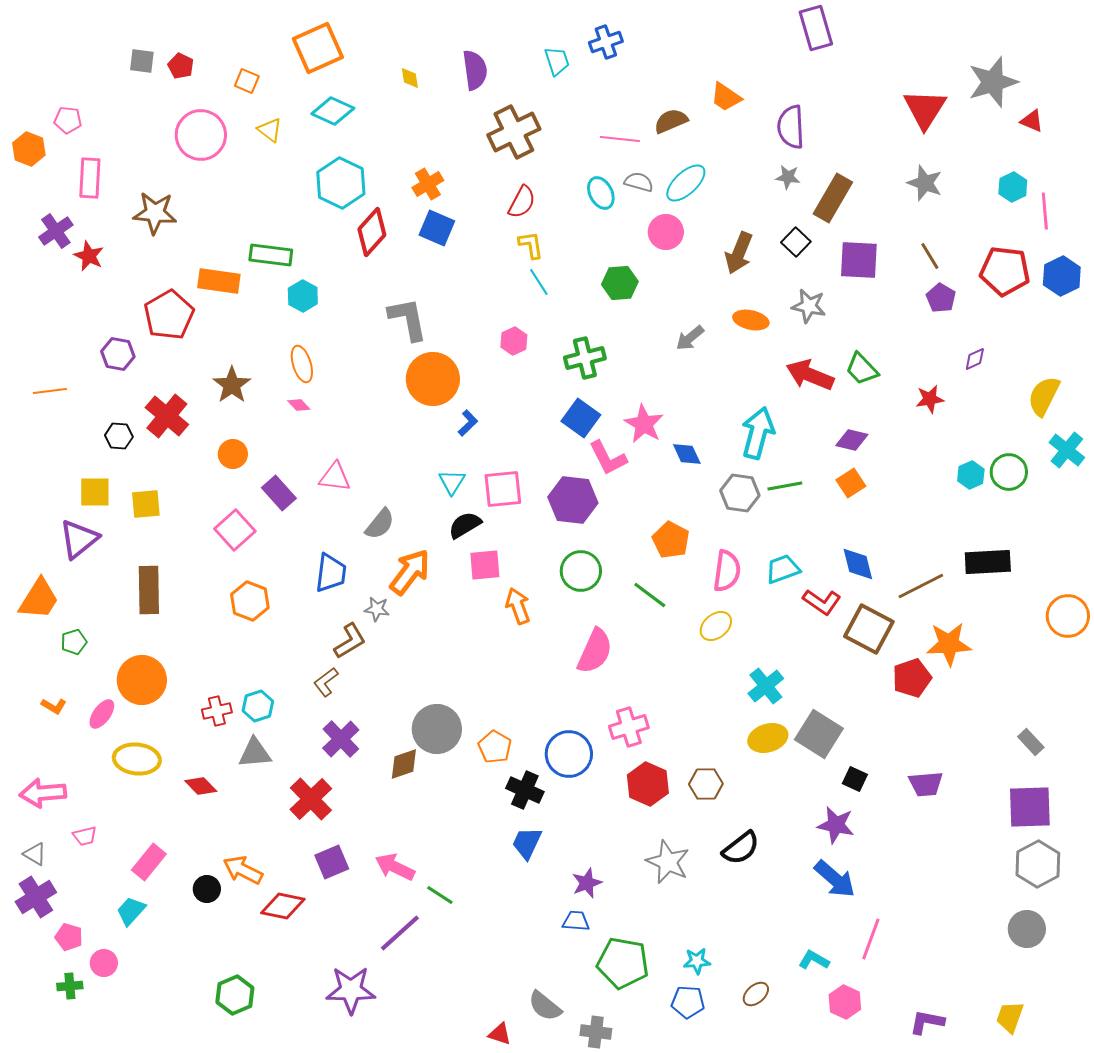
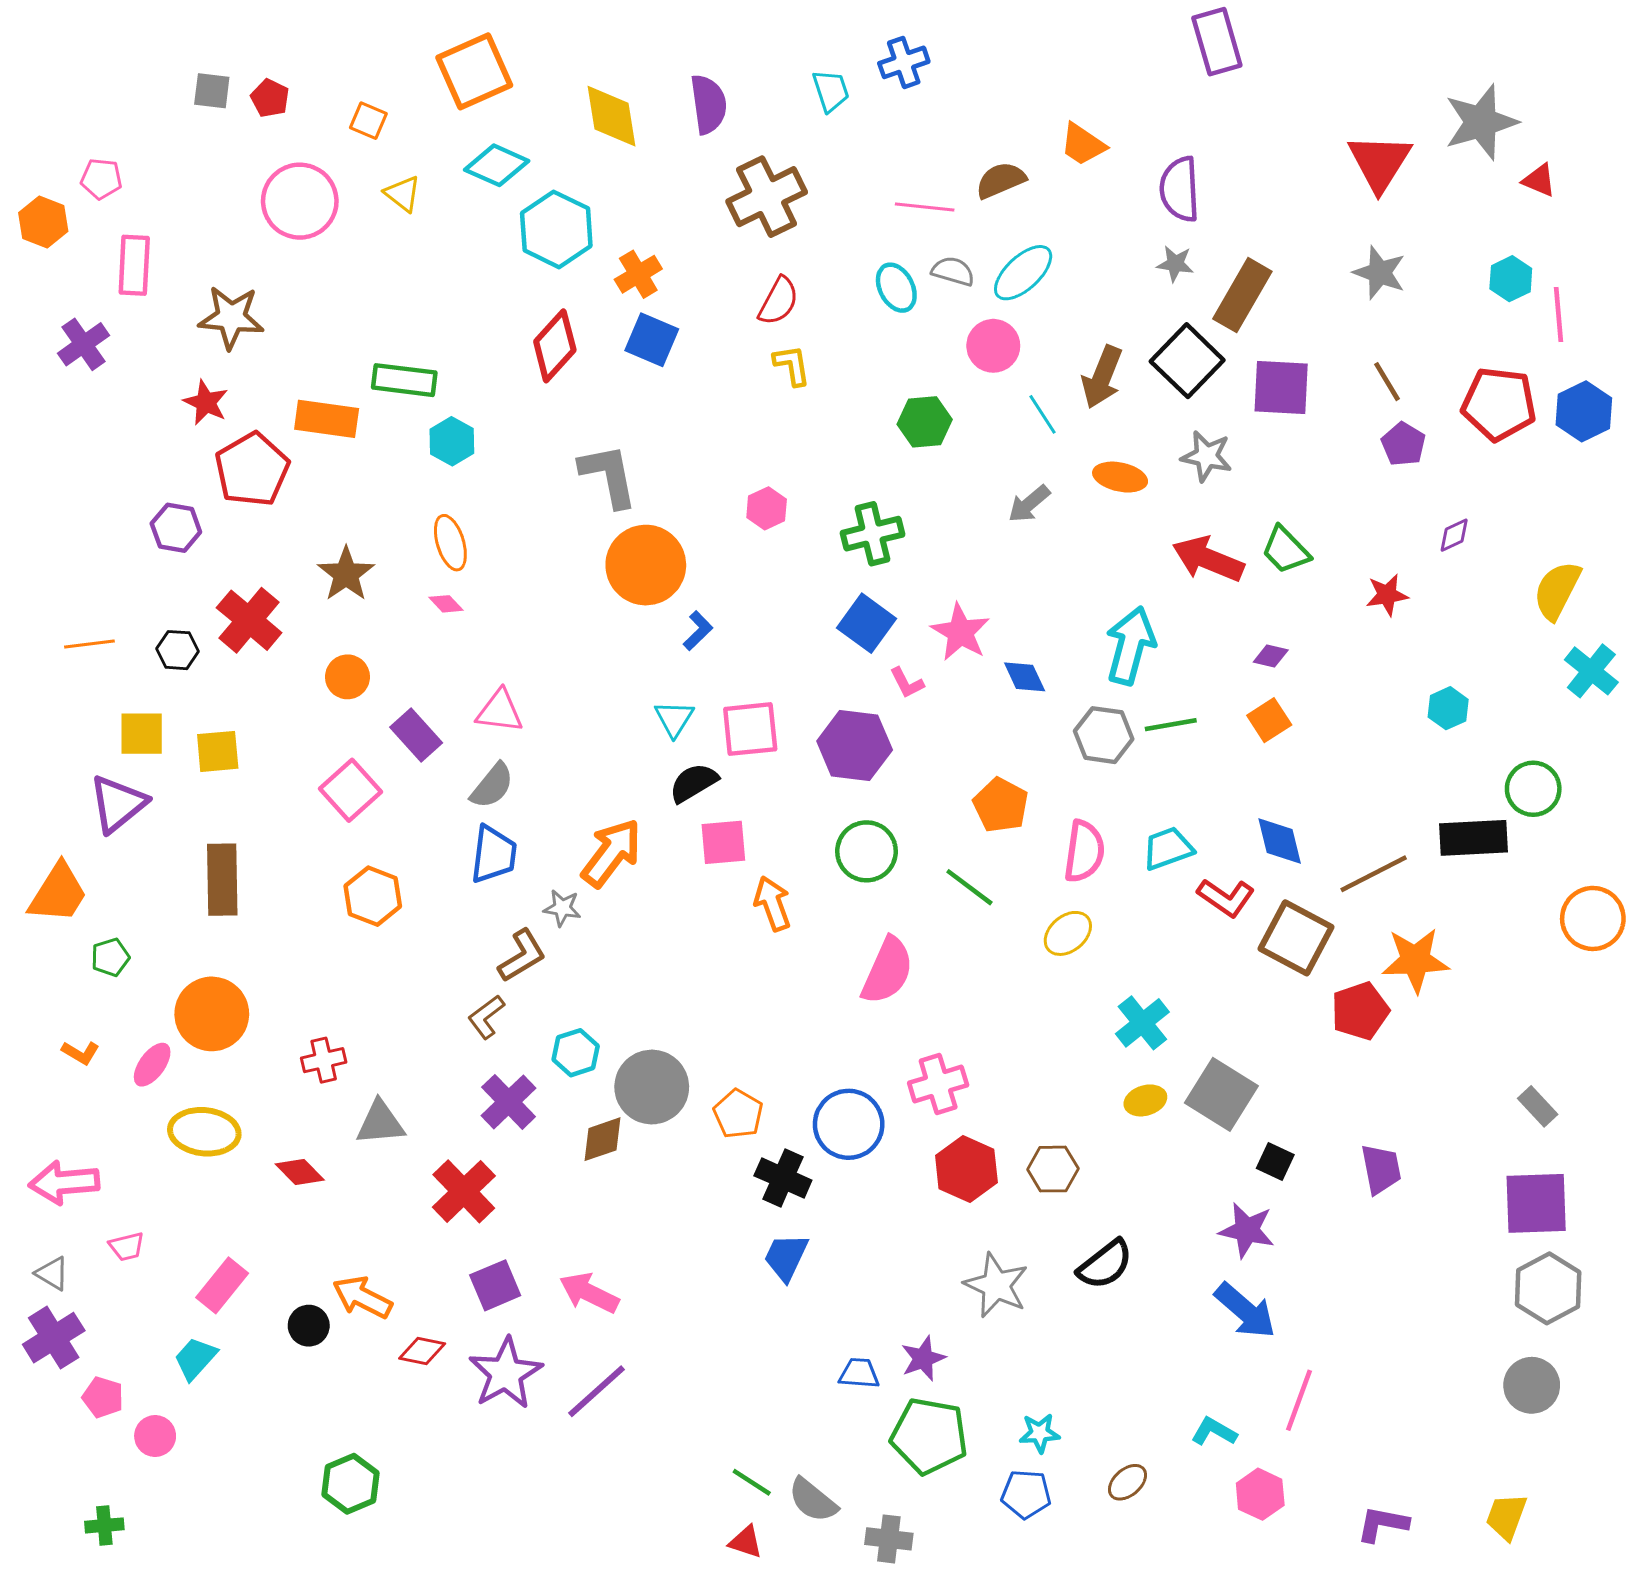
yellow diamond: (410, 78) -> (611, 116), size x2.0
cyan hexagon: (341, 183) -> (556, 229), moved
black square: (796, 242) -> (1187, 361), size x1.6
red star: (89, 256) -> (206, 402), moved
cyan line: (539, 282) -> (1042, 414), moved
orange line: (50, 391) -> (89, 644), moved
purple diamond: (852, 440) -> (1271, 656), size x0.7
pink L-shape: (608, 458) -> (907, 683), size x0.6
green circle: (1009, 472) -> (1533, 789), moved
gray semicircle: (380, 524) -> (492, 786), moved
cyan hexagon: (258, 706) -> (576, 1053), moved
yellow ellipse: (768, 738) -> (1145, 1100), size x0.7
purple trapezoid: (926, 784) -> (1381, 1169), turned -96
purple star: (587, 883) -> (923, 1358), moved
green line: (440, 895) -> (752, 1482), moved
red diamond: (283, 906) -> (422, 1351), size x0.7
green cross: (70, 986) -> (104, 1525), moved
purple star: (351, 990) -> (506, 1373), moved, turned -30

